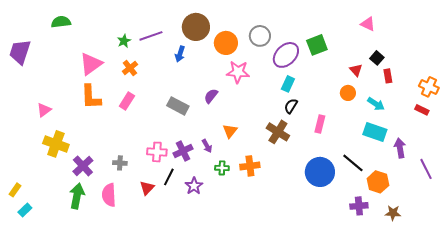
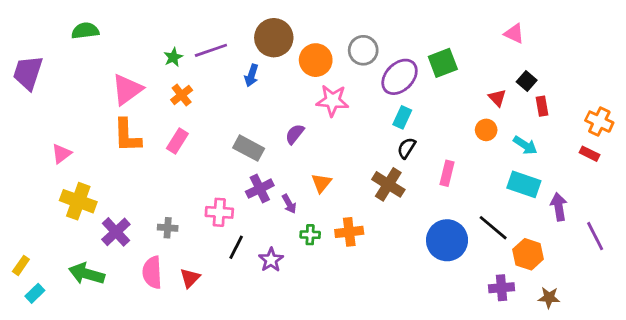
purple cross: (183, 151) -> (260, 189), moved
red triangle: (147, 188) -> (190, 278), moved
green arrow: (77, 196) -> (87, 274), moved, turned -85

